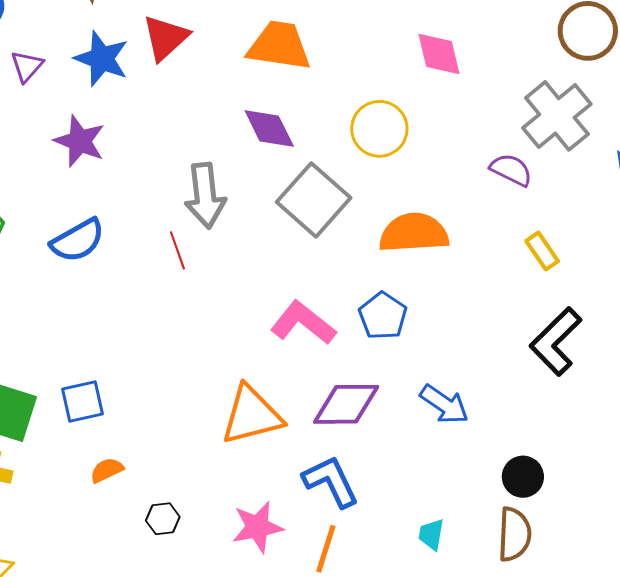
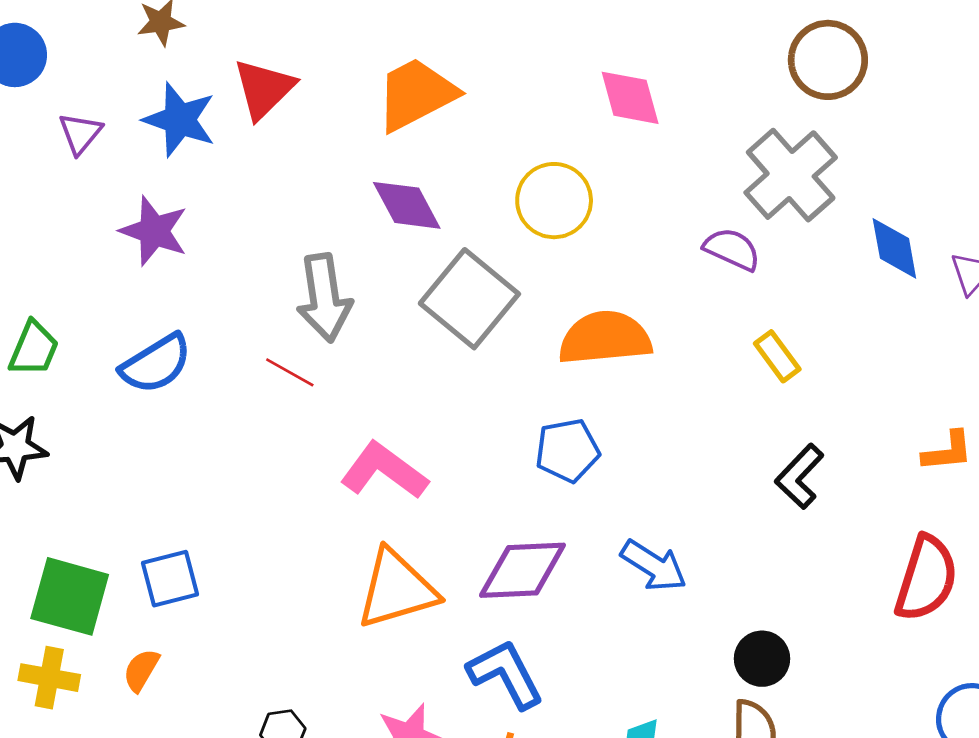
orange trapezoid: (279, 46) -> (416, 94), turned -34
red line: (177, 250) -> (290, 372), turned -39
blue pentagon: (383, 316) -> (567, 450), turned 30
pink L-shape: (303, 323) -> (384, 471), moved
black L-shape: (556, 341) -> (800, 476), size x0.7
orange semicircle: (107, 470) -> (141, 670), moved, turned -32

